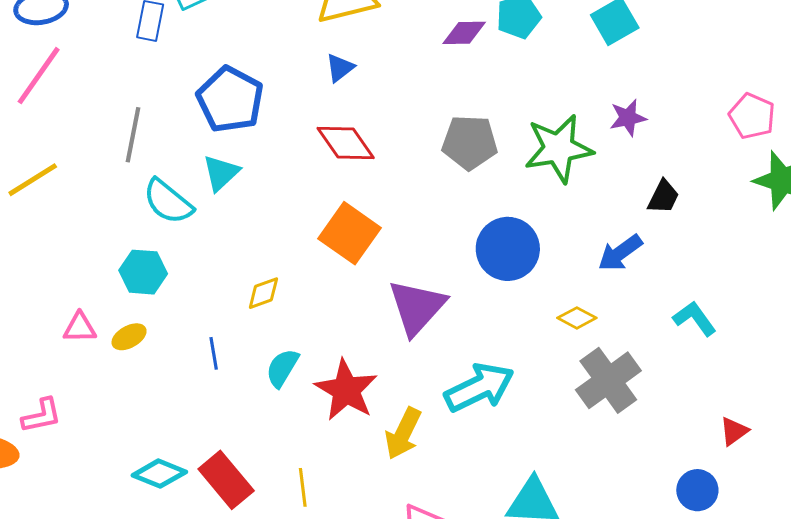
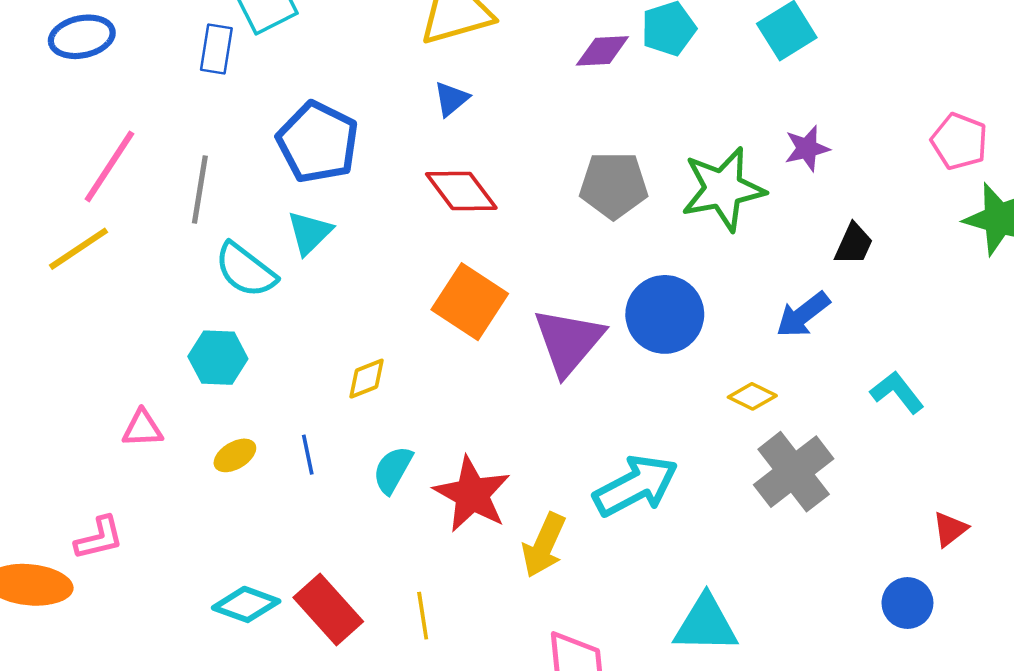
pink line: (39, 76) -> (109, 166), moved
purple triangle: (417, 307) -> (569, 341), moved
yellow ellipse: (129, 337) -> (235, 455), moved

